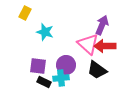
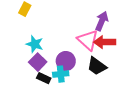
cyan star: (45, 32) -> (35, 44), moved
purple square: (38, 66) -> (38, 62), turned 36

